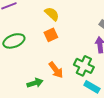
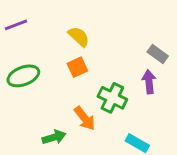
green cross: (84, 66) -> (112, 98), moved

